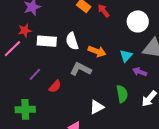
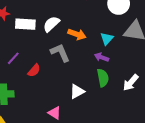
white semicircle: (72, 41) -> (51, 24), turned 66
gray L-shape: (81, 69) -> (60, 53), turned 40
purple arrow: (140, 72) -> (102, 57), moved

